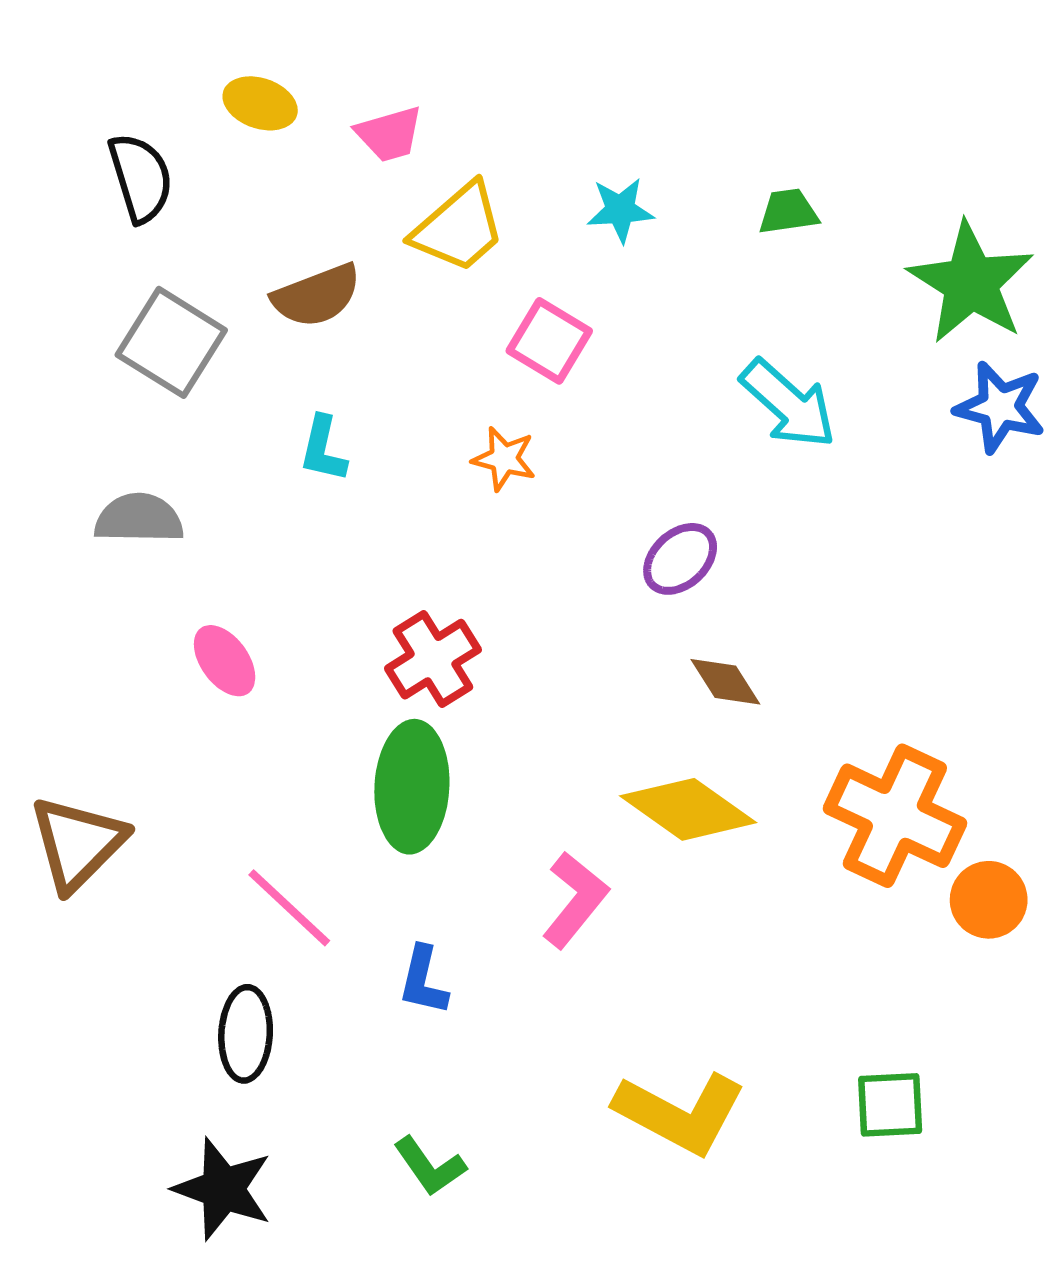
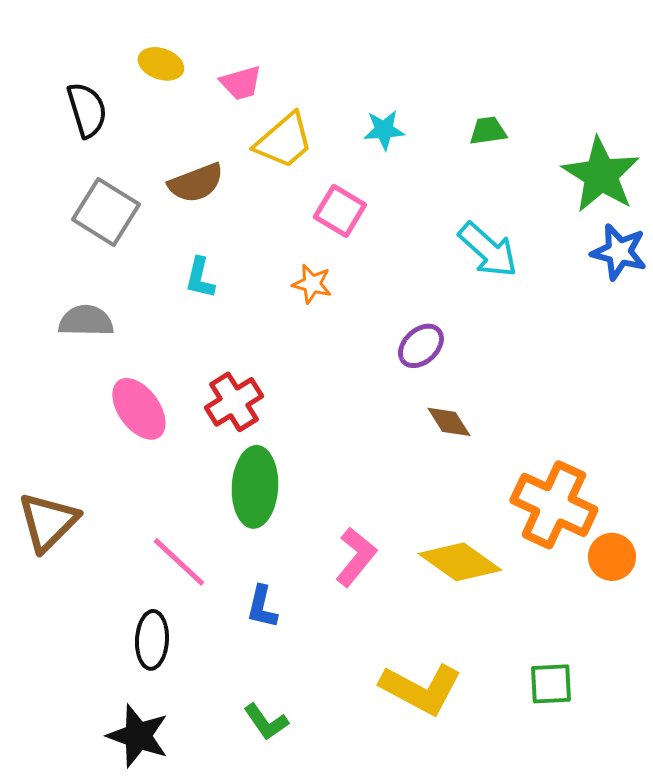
red cross: (433, 659) -> (234, 402), moved
pink ellipse: (225, 661) -> (139, 409), size x1.4
yellow diamond: (688, 809) -> (460, 562), moved

